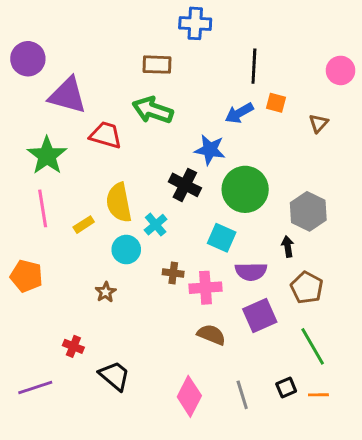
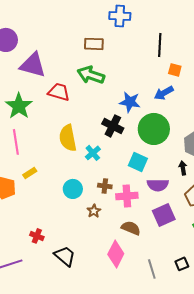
blue arrow: (239, 113) -> (164, 93), moved
yellow rectangle: (84, 225) -> (30, 173), moved
cyan circle: (126, 250) -> (73, 189), moved
brown star: (106, 292) -> (94, 211), moved
pink diamond: (189, 396) -> (116, 254), moved

